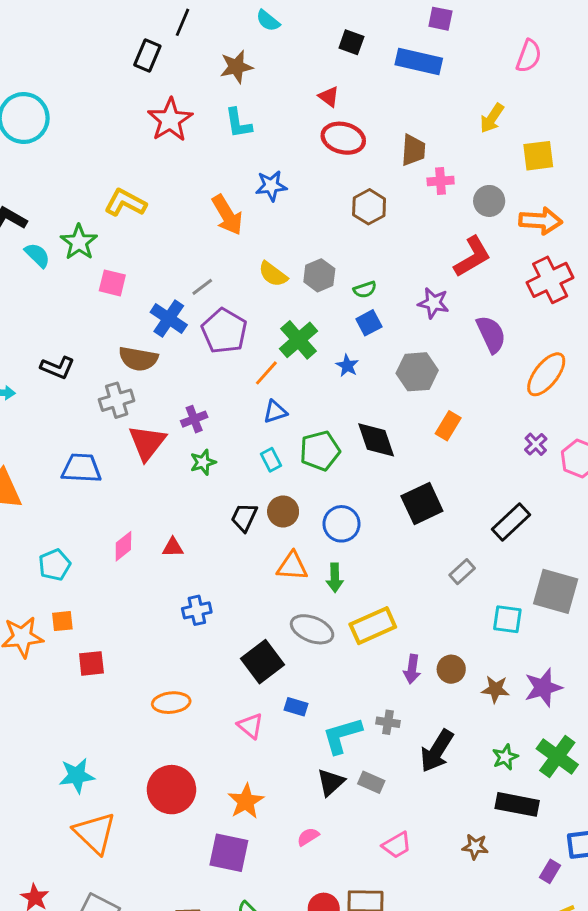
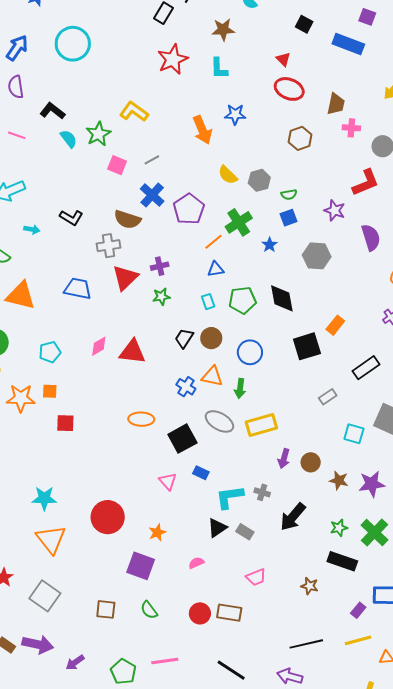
gray line: (202, 287) -> (152, 160), moved
orange rectangle: (448, 426) -> (335, 325), moved
red triangle: (173, 547) -> (132, 352), size x1.8
blue cross: (197, 610) -> (186, 387), moved, turned 36
orange ellipse: (171, 703) -> (141, 419), moved
orange star: (246, 801) -> (157, 532), size x0.7

